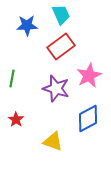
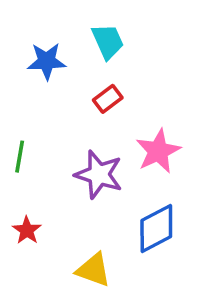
red rectangle: (61, 47) -> (108, 99), size x0.6

